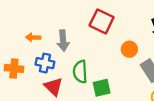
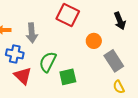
green semicircle: (80, 72) -> (48, 62), turned 30

